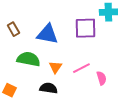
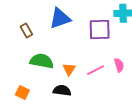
blue triangle: (47, 34) -> (60, 18), moved, turned -30
pink semicircle: (101, 78) -> (119, 65), moved

